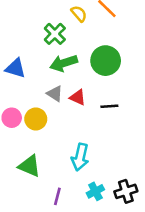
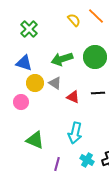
green cross: (55, 34) -> (29, 29), moved
red triangle: (78, 97) -> (73, 97), moved
yellow circle: (36, 119) -> (35, 83), moved
cyan cross: (95, 191) -> (87, 160), turned -32

